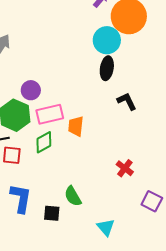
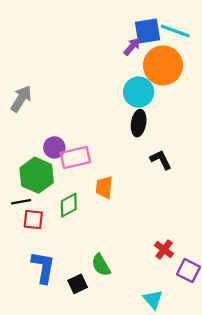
pink rectangle: (50, 114) -> (75, 157), moved
red cross: (125, 168) -> (164, 249), moved
black square: (52, 213) -> (78, 284), turned -30
cyan triangle: (106, 227) -> (153, 299), moved

